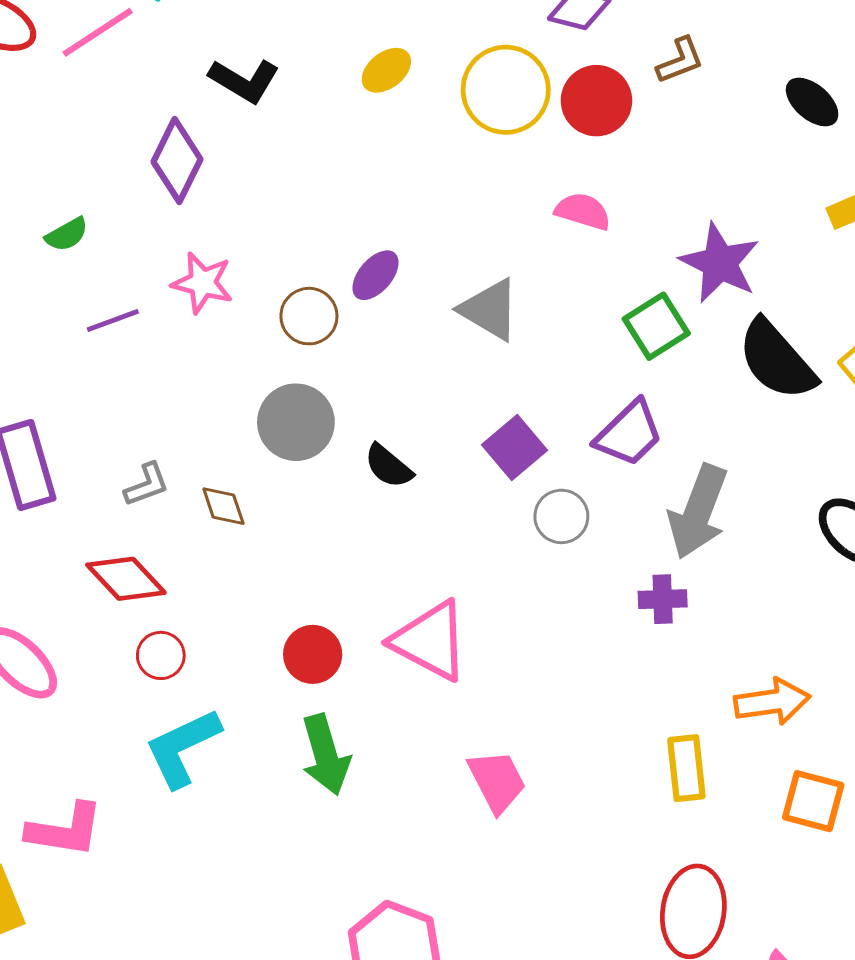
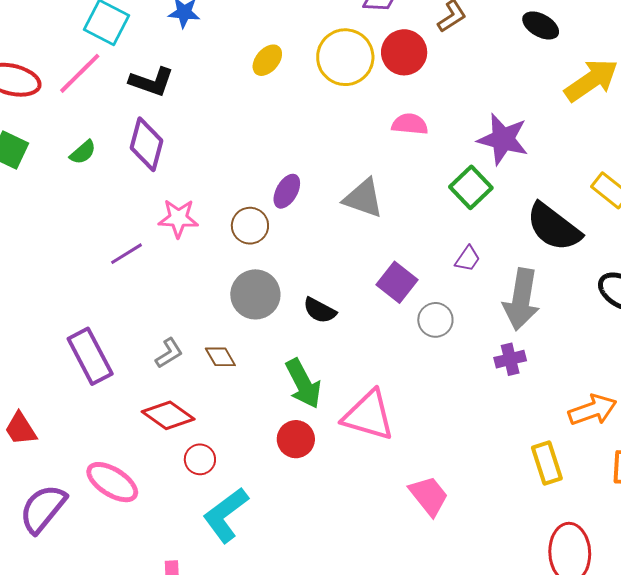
black L-shape: (244, 81) -> (151, 82), moved
green semicircle: (67, 234) -> (83, 152), moved
black semicircle: (777, 360) -> (554, 227), moved
purple trapezoid: (629, 433) -> (468, 259), size x0.6
green arrow: (325, 755) -> (303, 384), moved

